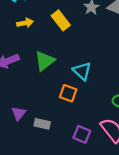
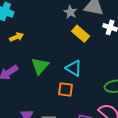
yellow rectangle: (61, 20) -> (81, 34), moved

